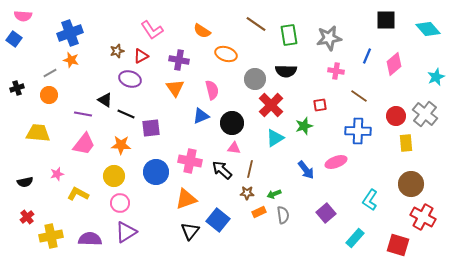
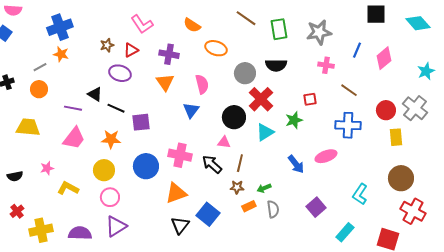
blue triangle: (201, 116) -> (191, 110), turned -30
black circle: (232, 123) -> (234, 117), moved

